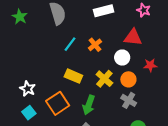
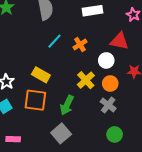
yellow rectangle: (73, 76) -> (41, 75), moved
orange square: (58, 103) -> (35, 100), turned 35

